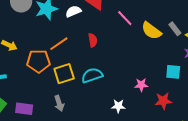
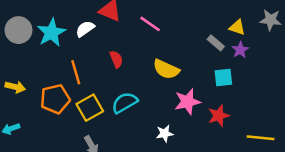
gray rectangle: (175, 29) -> (216, 43), moved
yellow semicircle: (151, 31) -> (166, 69), moved
orange line: (59, 44) -> (76, 72), turned -60
pink star: (141, 85) -> (187, 102), size x1.5

